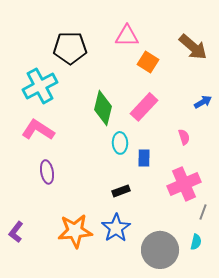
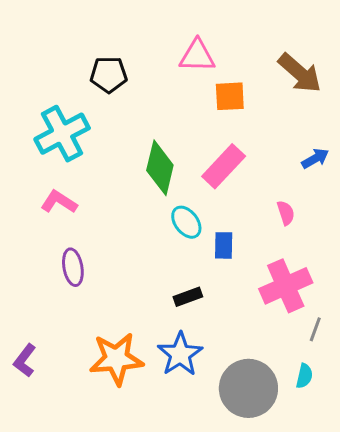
black pentagon: (70, 48) -> (109, 75), size x0.7
orange square: (148, 62) -> (230, 96), turned -35
pink L-shape: (38, 130) -> (59, 202), size x0.7
cyan ellipse: (120, 143) -> (186, 222), turned -35

